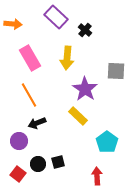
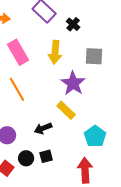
gray square: (116, 71) -> (94, 56), moved
black arrow: (37, 123) -> (43, 128), moved
red arrow: (97, 176) -> (85, 170), size x1.4

